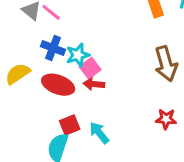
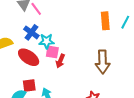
pink square: (90, 68) -> (52, 52), turned 32
red arrow: (94, 84) -> (60, 61), moved, turned -88

